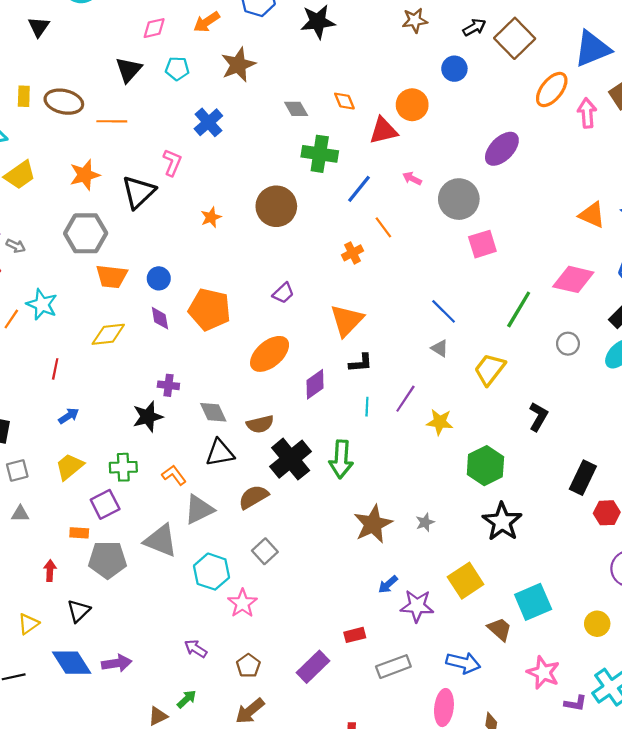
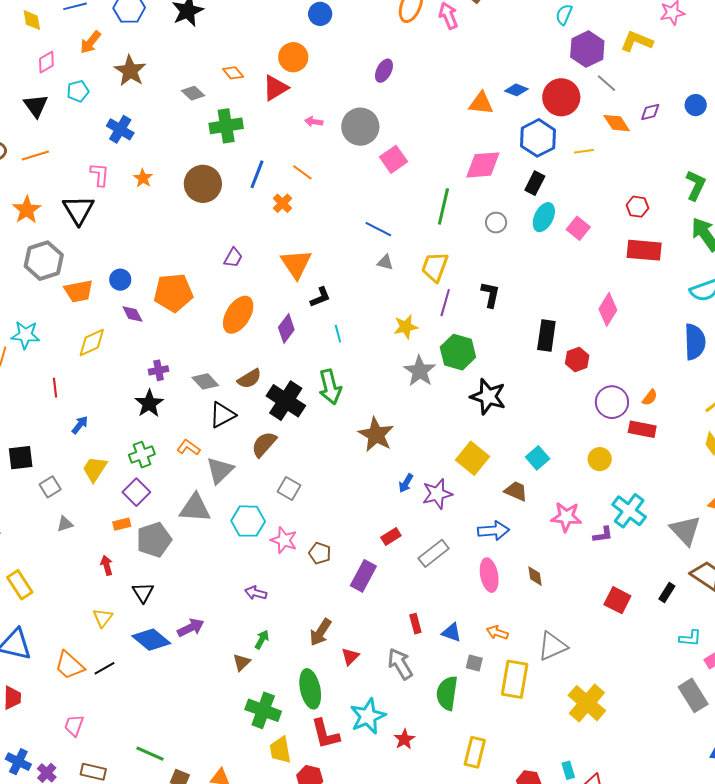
purple ellipse: (502, 149) -> (384, 71), size x0.7
blue line: (359, 189) -> (257, 174), moved
orange star: (211, 217) -> (143, 178), moved
purple line: (405, 399) -> (445, 303), moved
gray star: (425, 522) -> (420, 371), moved, size x1.8
cyan square: (533, 602) -> (538, 458), size x0.7
brown pentagon: (248, 666) -> (320, 553), moved

